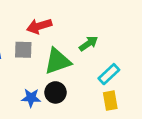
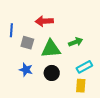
gray square: (23, 50) -> (27, 43), moved
black circle: (56, 92) -> (52, 73), moved

